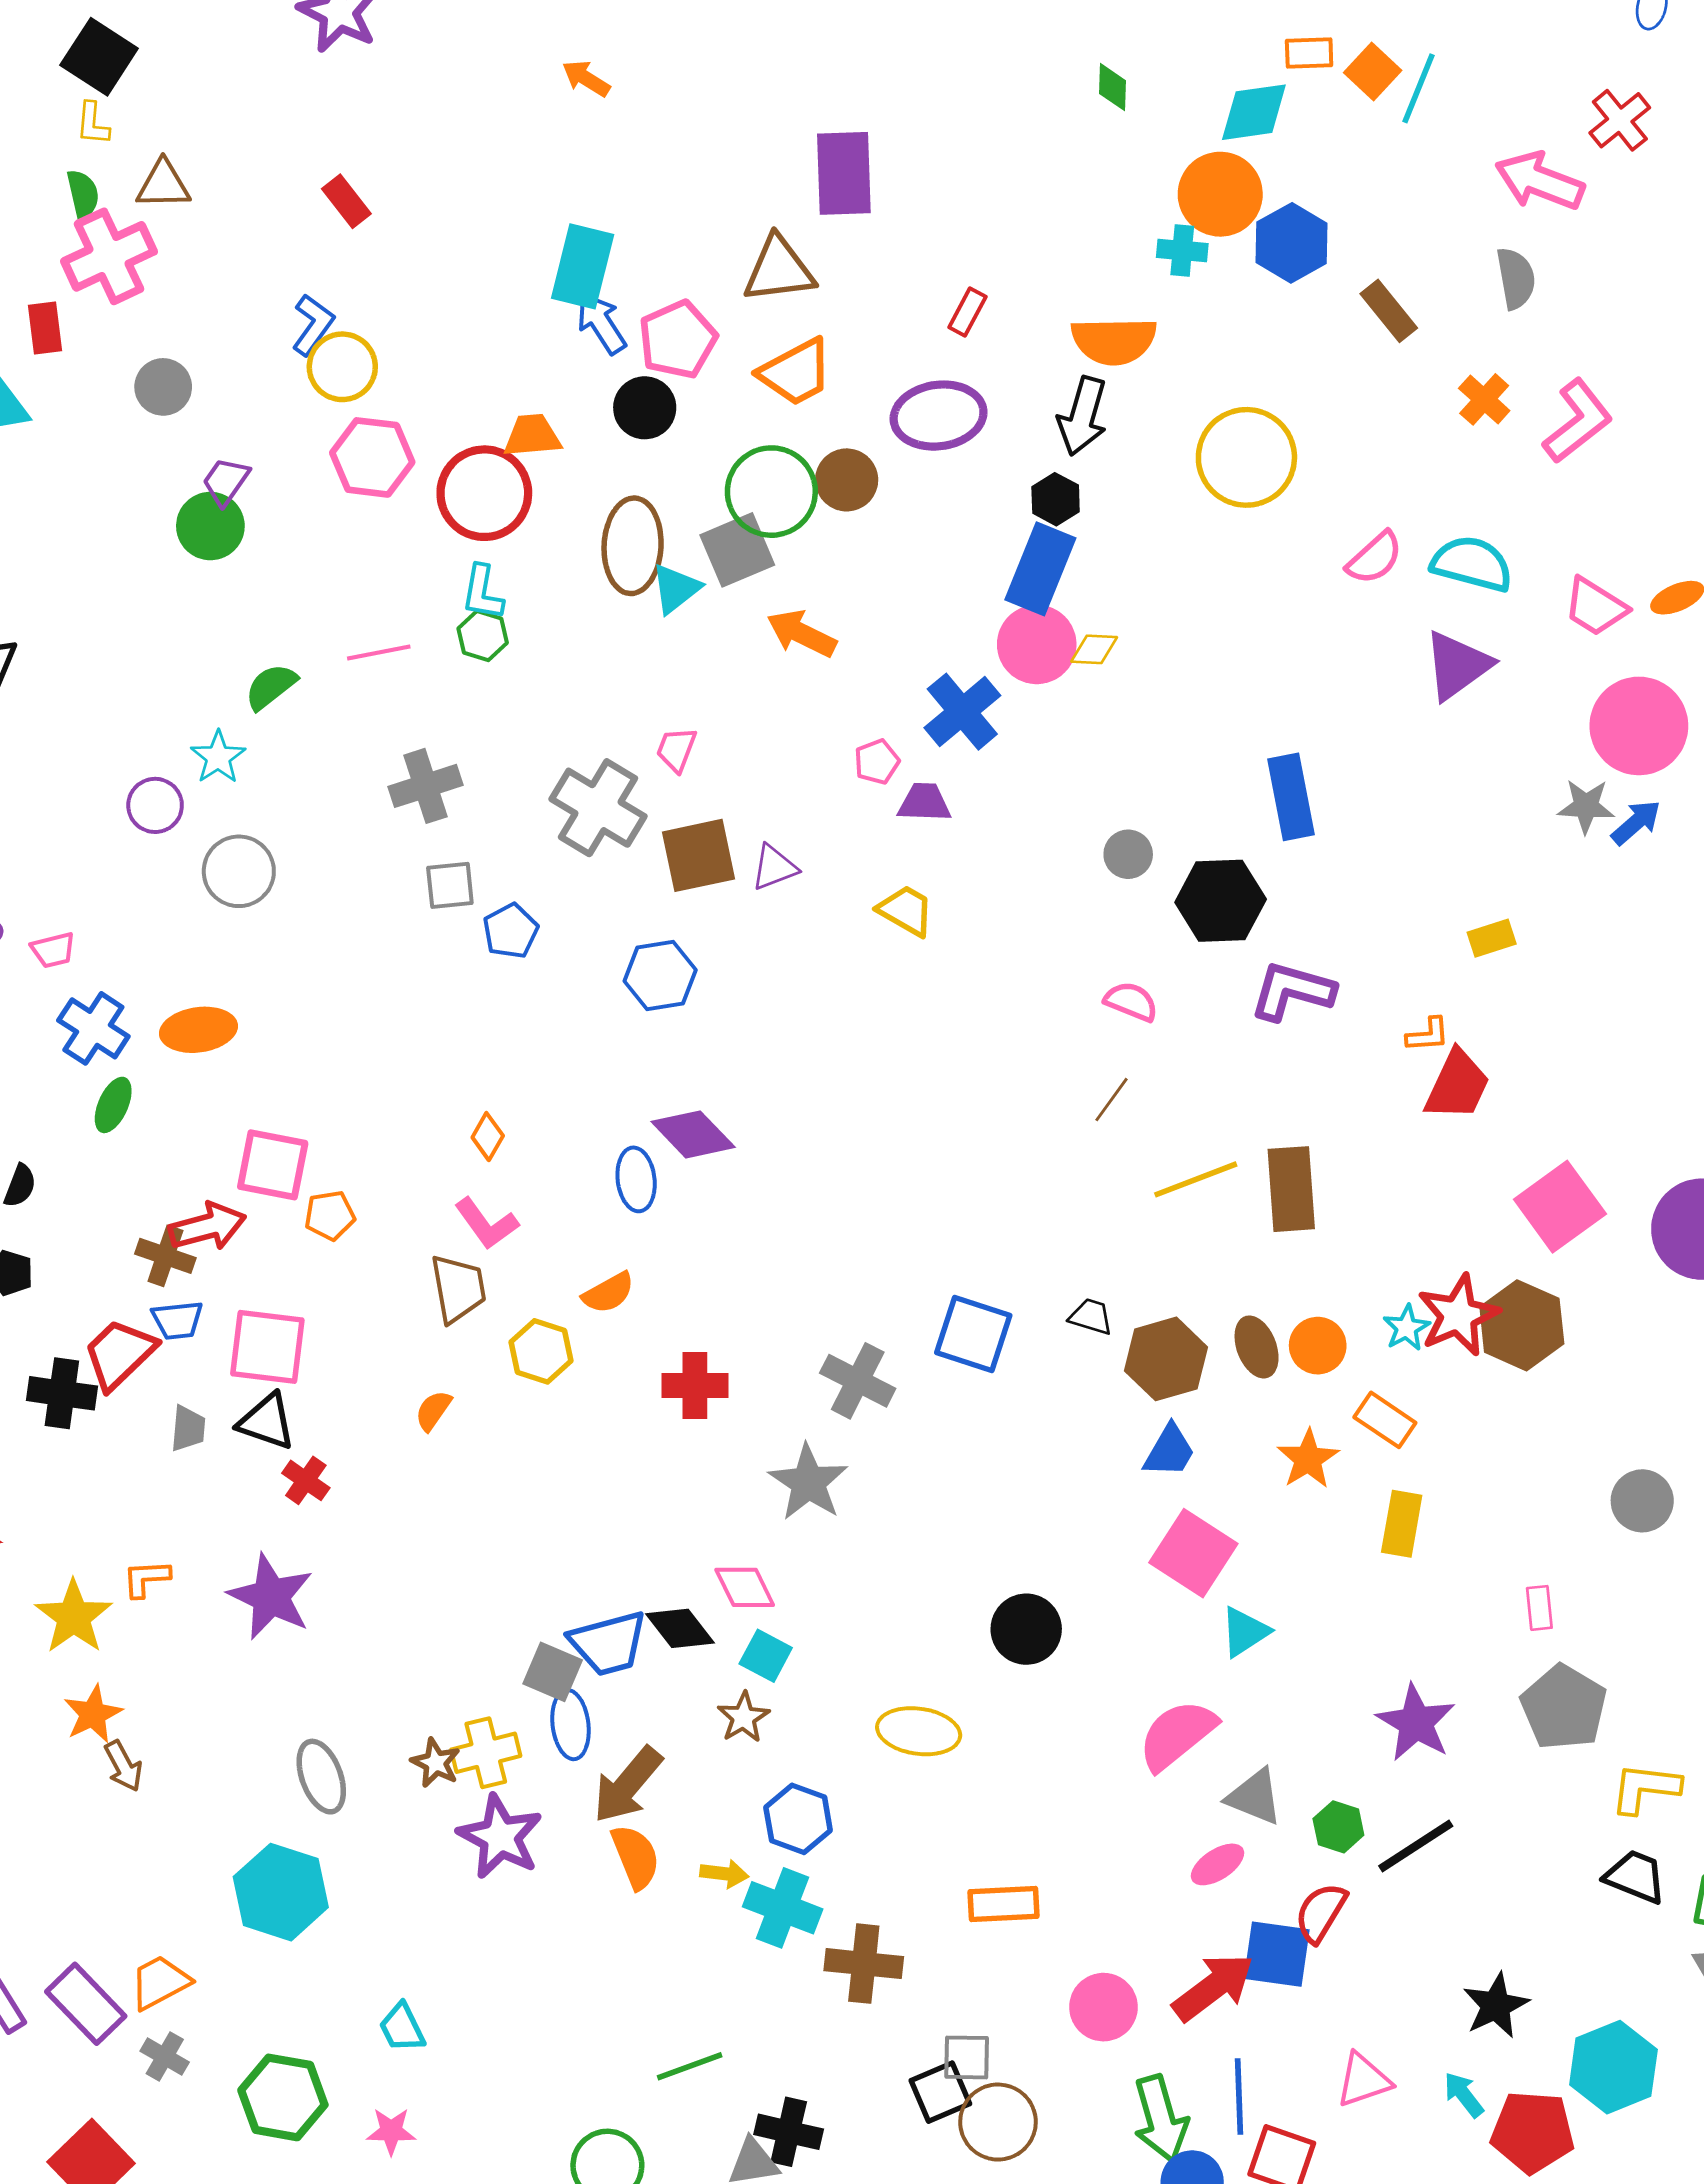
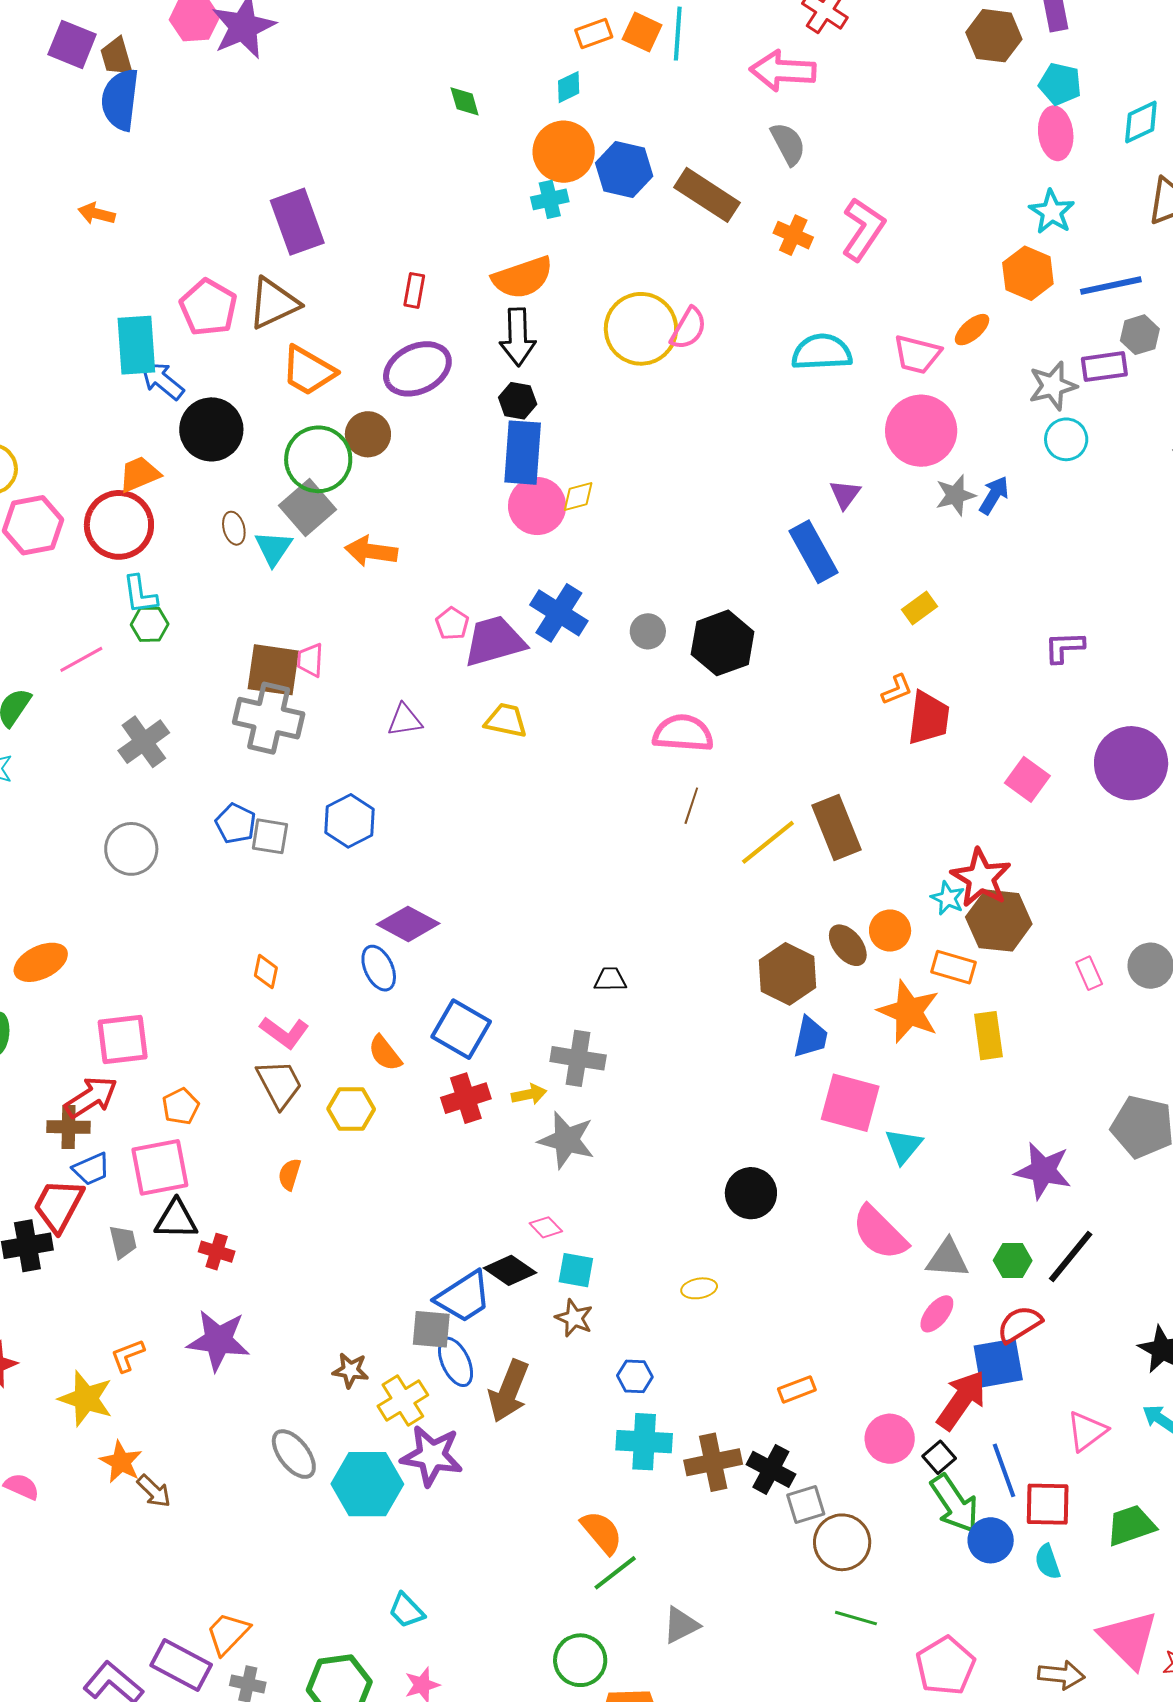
cyan diamond: (1254, 112) -> (569, 87), size x0.6
brown rectangle: (1389, 311) -> (707, 195), size x1.4
pink pentagon: (678, 340) -> (208, 307), moved
orange trapezoid: (796, 372) -> (308, 371), turned 76
black circle: (645, 408) -> (211, 429), size x1.4
brown ellipse: (633, 546) -> (234, 528), size x0.5
pink semicircle: (1375, 558) -> (688, 328), moved
purple triangle: (1457, 665) -> (845, 494), moved, size x0.6
blue cross: (962, 712) -> (559, 613), moved
pink circle: (1639, 726) -> (921, 431), moved
blue rectangle: (1291, 797) -> (814, 552), moved
purple trapezoid: (924, 803) -> (494, 641), size x1.6
brown square: (698, 855) -> (273, 670), moved, turned 38
purple triangle: (774, 867) -> (405, 720), turned 30
gray circle: (239, 871) -> (131, 849), moved
gray square: (450, 885) -> (270, 836), moved, turned 33
purple L-shape: (1292, 991) -> (1064, 647), moved, size x0.7
pink semicircle: (1131, 1002) -> (683, 733), size x1.5
pink square: (1560, 1207) -> (1027, 779), size x0.7
orange pentagon: (330, 1215) -> (181, 1106), moved
orange semicircle: (608, 1293) -> (385, 1053), turned 99
black trapezoid: (1091, 1317) -> (610, 979), moved
brown hexagon: (1522, 1325) -> (999, 921), moved
blue square: (973, 1334) -> (461, 1029), moved, turned 30
orange star: (1308, 1459) -> (909, 1012), size x1.4
pink diamond: (745, 1587) -> (546, 1227), size x0.7
pink rectangle: (1539, 1608) -> (1089, 973), moved
yellow ellipse: (919, 1731) -> (699, 1288), size x0.6
pink semicircle: (1177, 1735) -> (880, 1233), turned -78
brown star: (436, 1763) -> (351, 1370), moved
blue hexagon: (798, 1819) -> (635, 1376), size x0.7
orange semicircle: (635, 1857) -> (602, 1532), moved
yellow arrow: (724, 1874) -> (529, 1094), moved
cyan hexagon: (281, 1892) -> (367, 1484), moved
orange rectangle: (1003, 1904) -> (797, 1389), size x0.7
red semicircle: (1321, 1913) -> (1019, 1324), turned 45
black square: (940, 2092) -> (939, 1457), moved, size x0.7
black cross: (789, 2132) -> (771, 1469), moved, turned 33

